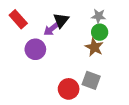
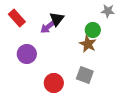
gray star: (99, 16) -> (108, 11), moved
purple circle: (35, 49) -> (27, 54), moved
red circle: (69, 89) -> (54, 83), moved

